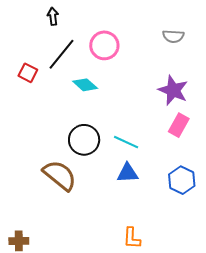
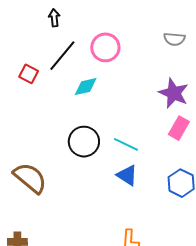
cyan diamond: (85, 85) -> (86, 87), turned -55
blue triangle: (128, 173) -> (127, 175), turned 35
brown semicircle: (60, 175) -> (30, 178), moved

